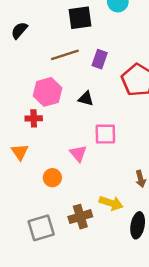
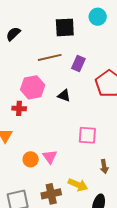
pink square: (105, 134) -> (87, 135), moved
pink triangle: (78, 153) -> (50, 157), moved

